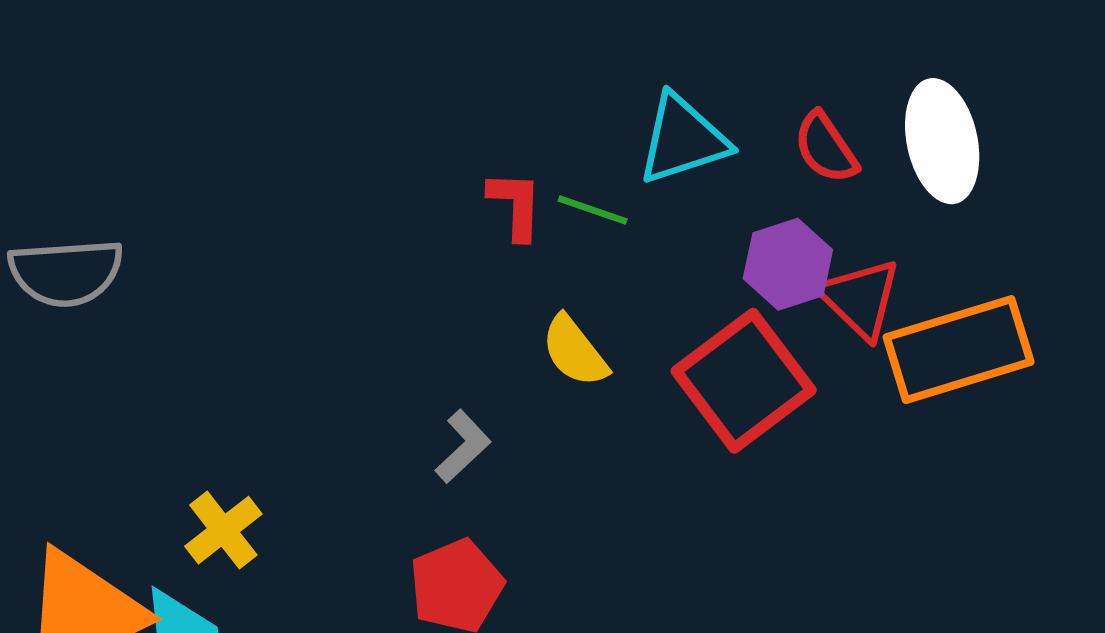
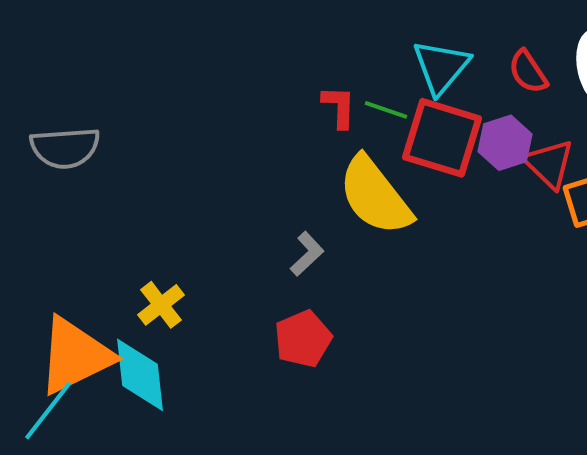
cyan triangle: (683, 139) -> (441, 67), turned -32
yellow semicircle: (575, 351) -> (375, 196), size x1.8
red square: (744, 381) -> (442, 138), moved, turned -36

